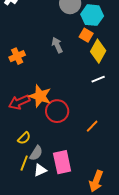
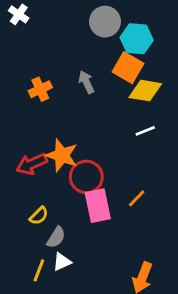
orange square: (86, 35) -> (128, 68), size x1.5
yellow diamond: (98, 51) -> (145, 91), turned 70
orange cross: (17, 56) -> (40, 89), moved
pink rectangle: (62, 162) -> (98, 206), moved
yellow line: (24, 163) -> (39, 270), moved

